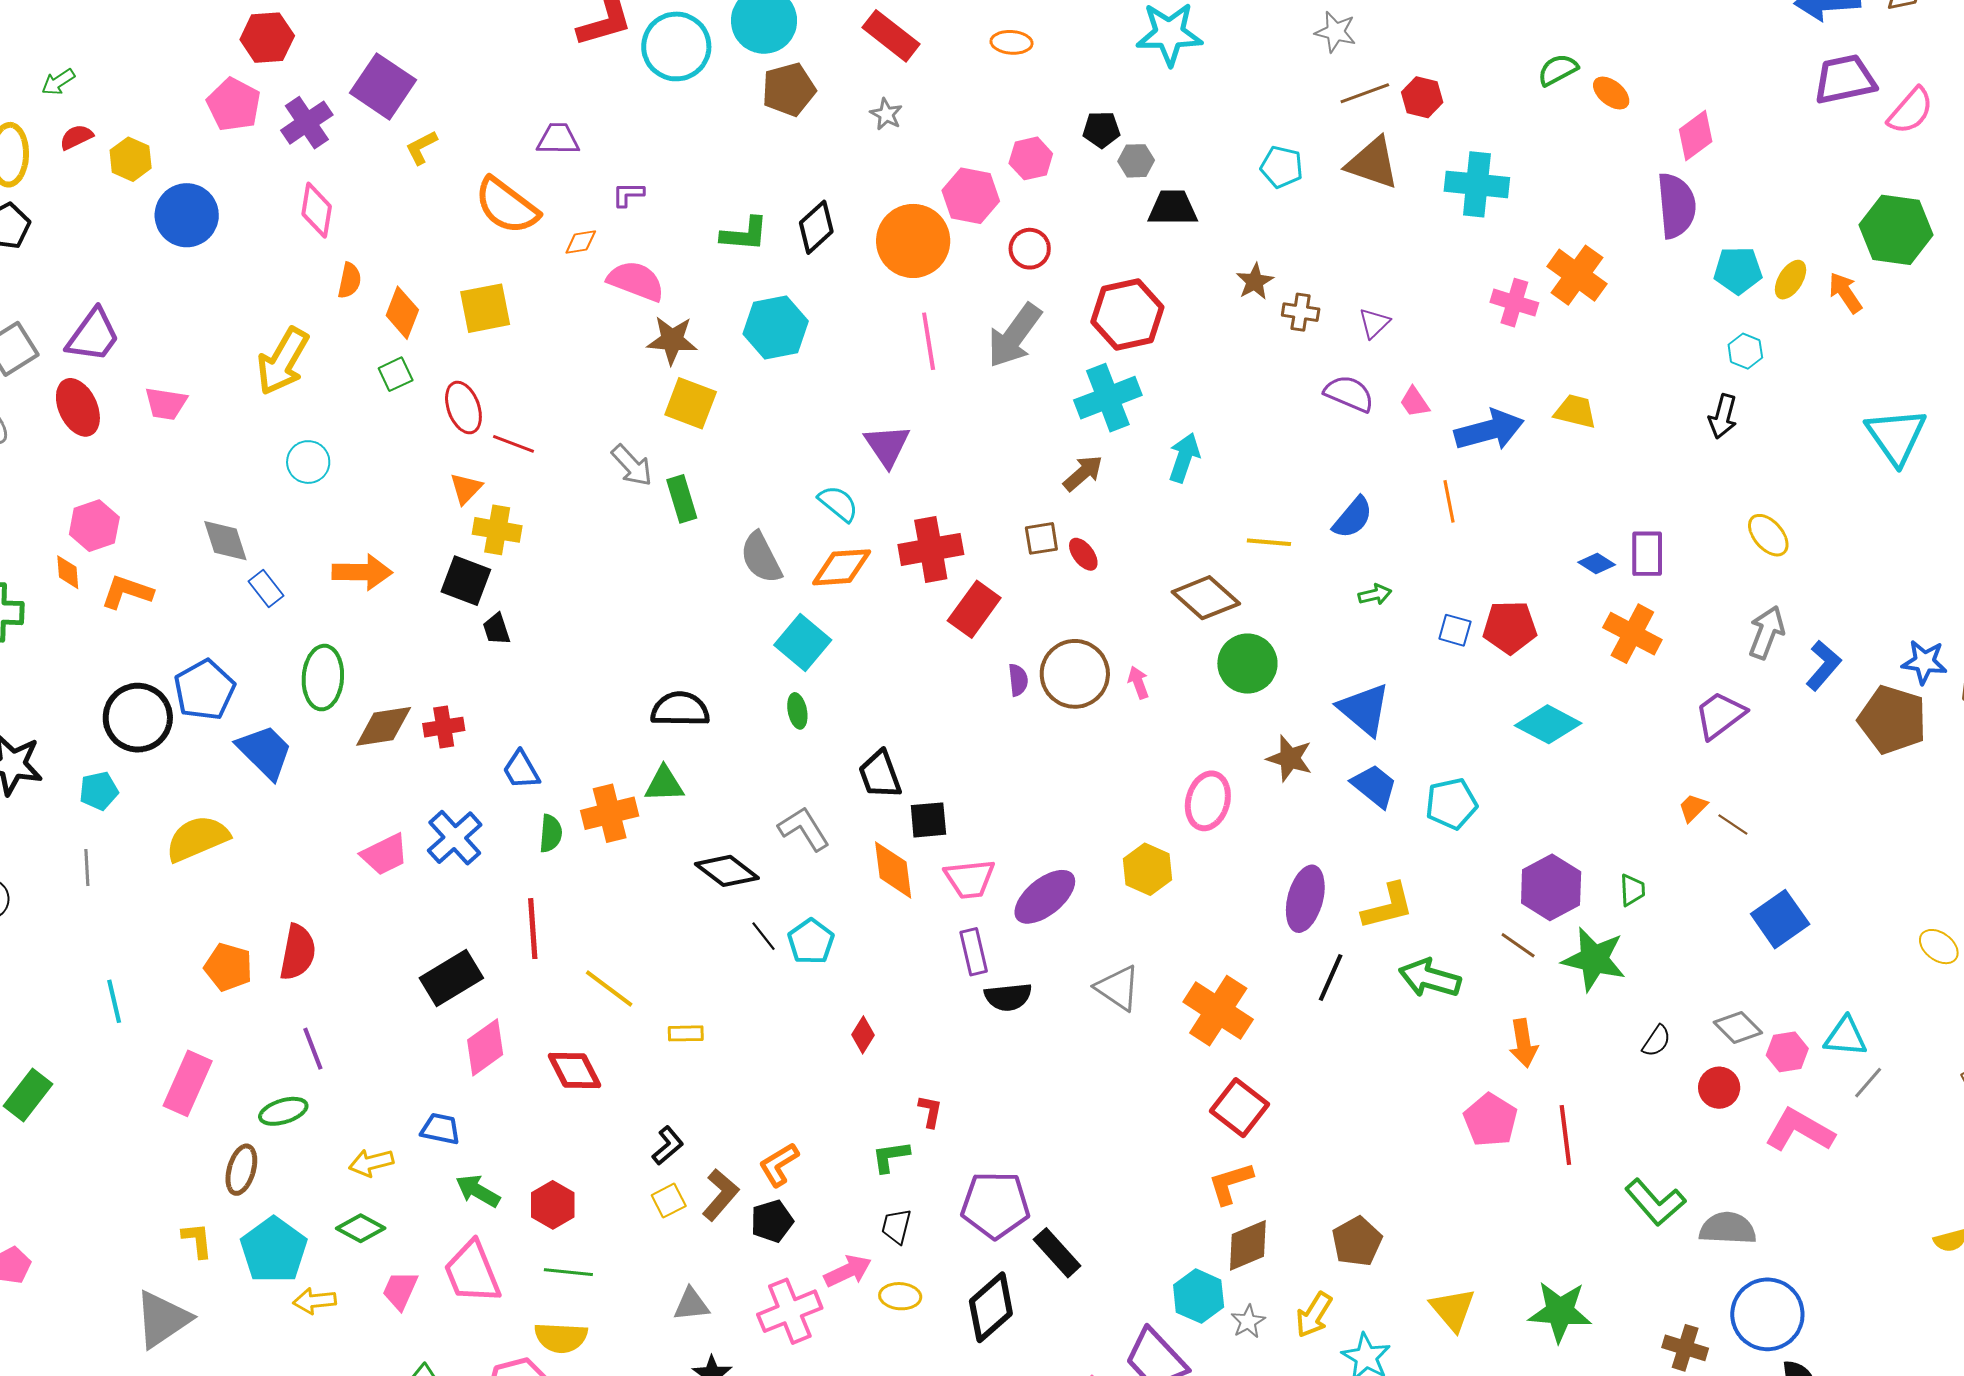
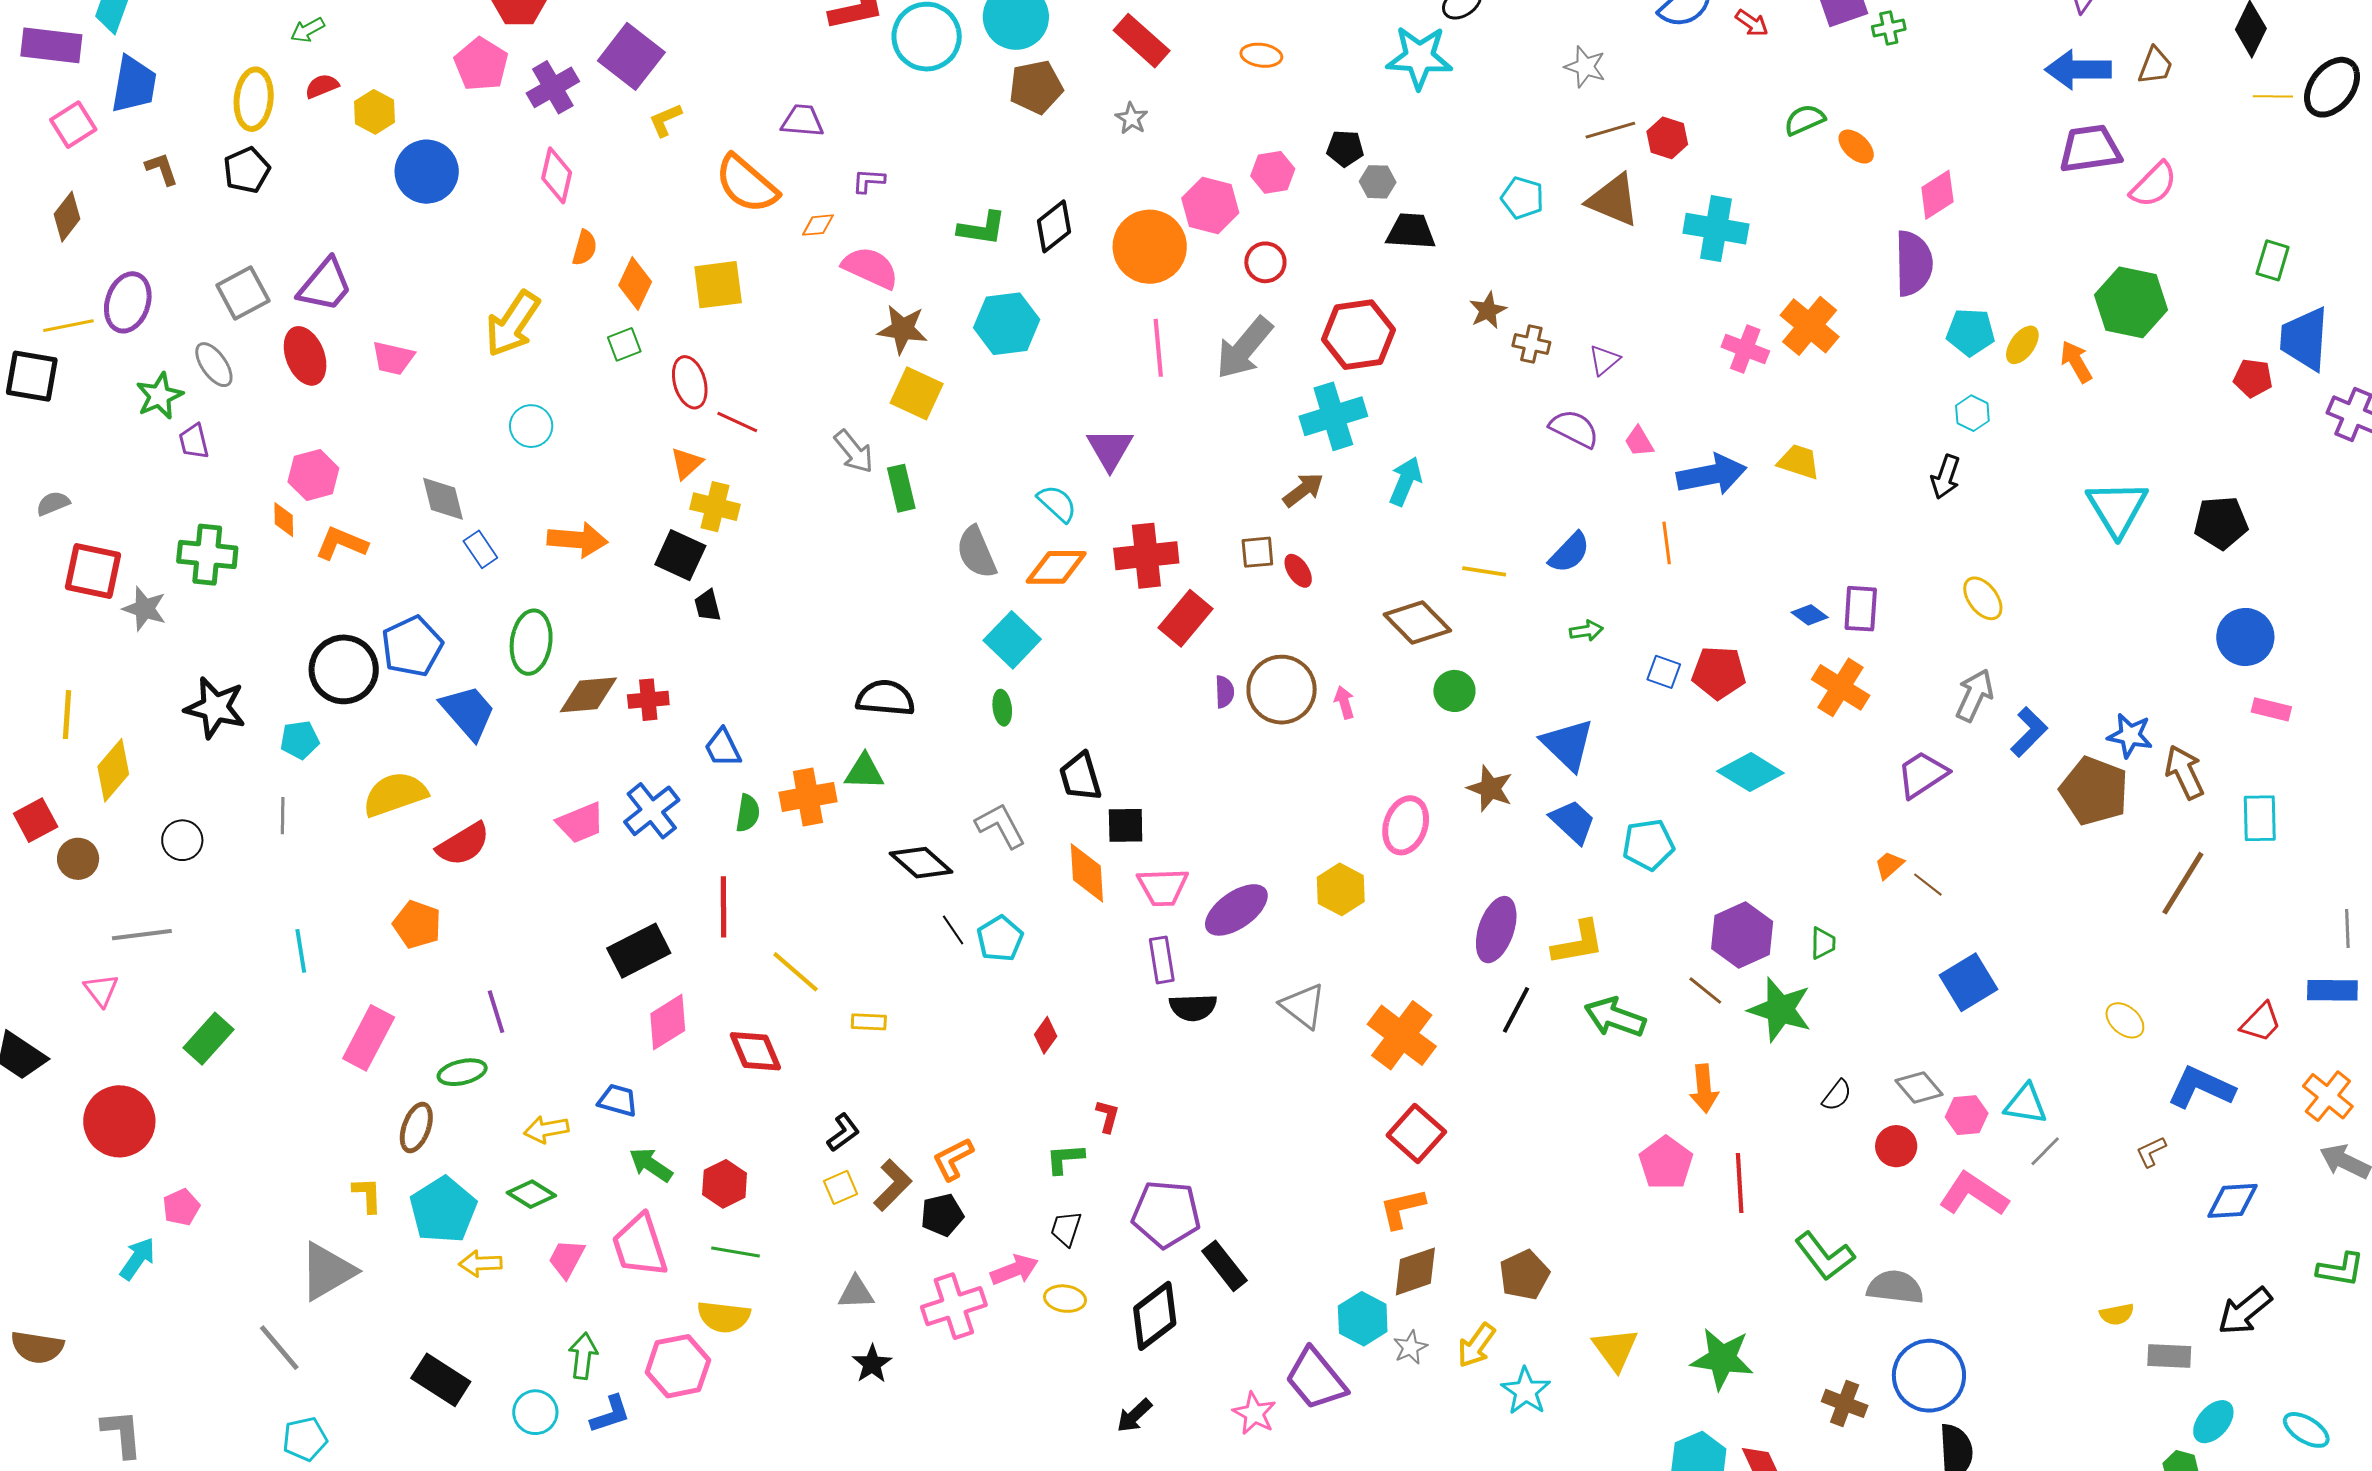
green circle: (1247, 664) -> (1454, 691), size x0.7
red semicircle: (298, 952) -> (463, 844), moved, turned 44

